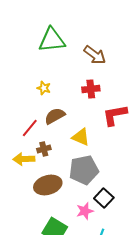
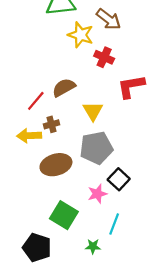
yellow star: (44, 88) -> (81, 35), moved, size x1.6
red cross: (91, 89) -> (104, 57), turned 30
yellow triangle: (81, 137) -> (93, 111), turned 36

